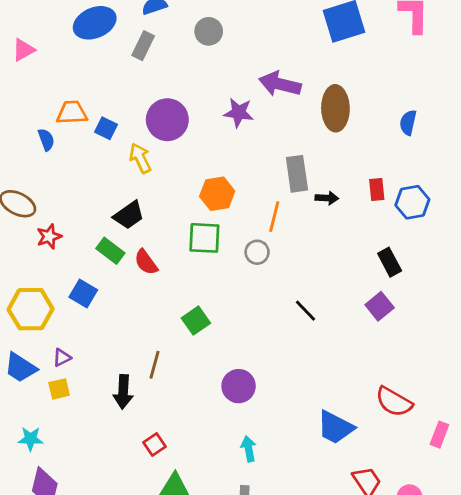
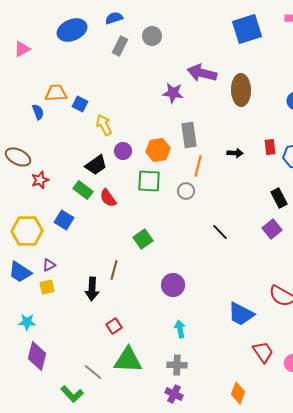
gray rectangle: (143, 46) -> (120, 46), moved
purple circle: (167, 120) -> (123, 151), moved, size x0.6
gray rectangle: (297, 174) -> (189, 135), moved

